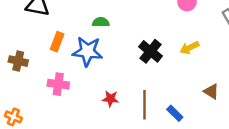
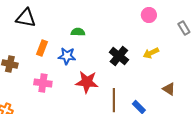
blue star: (87, 51) -> (67, 56), size x0.7
red star: (111, 99) -> (87, 82), moved, size x1.6

